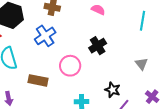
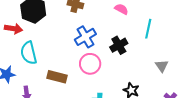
cyan line: (143, 21) -> (148, 29), moved
blue cross: (45, 36) -> (85, 37), moved

